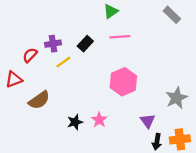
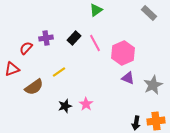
pink line: (120, 37) -> (95, 43), moved, turned 66
yellow line: (63, 62) -> (59, 72), moved
pink hexagon: (123, 82) -> (123, 53), moved
purple triangle: (148, 121) -> (128, 78), moved, turned -32

